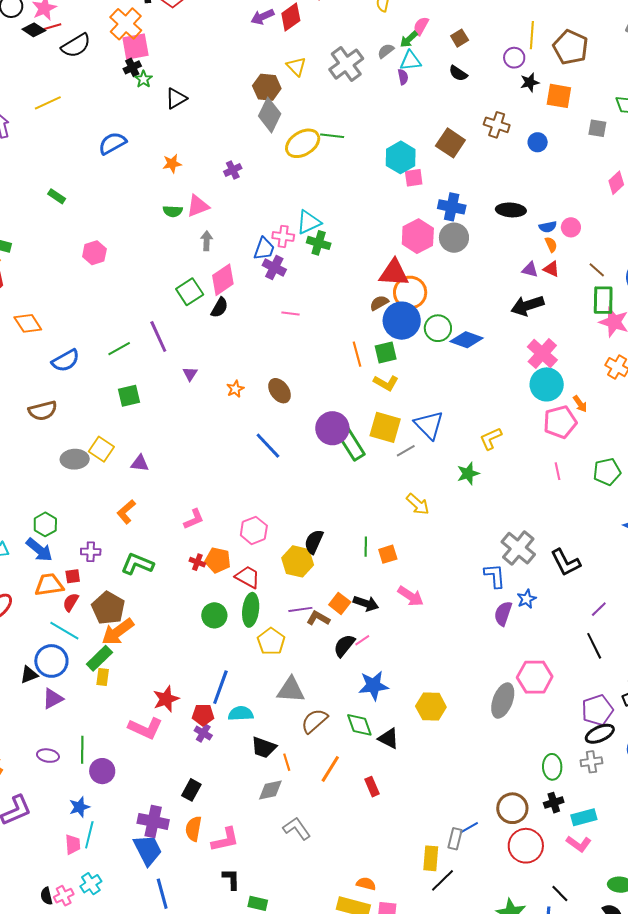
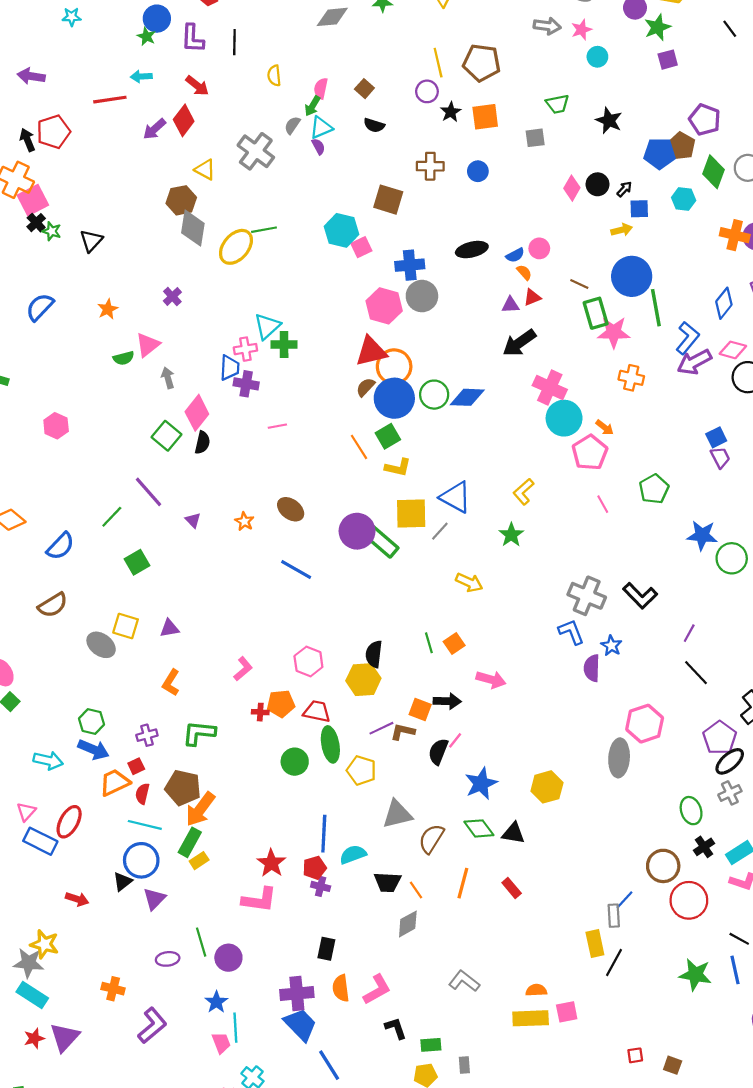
red triangle: (551, 269) -> (532, 297), turned -30
gray ellipse: (75, 459) -> (101, 645), turned 56
yellow rectangle: (103, 677) -> (199, 861), turned 66
gray L-shape: (297, 828) -> (464, 981), moved

